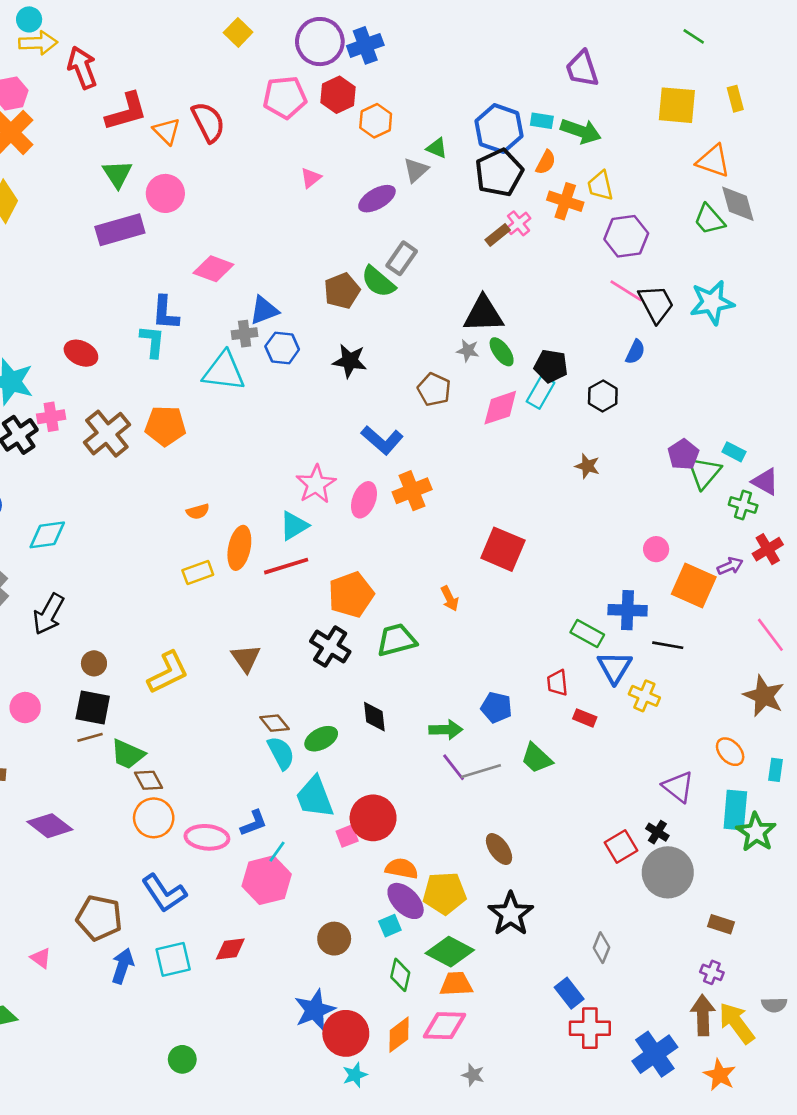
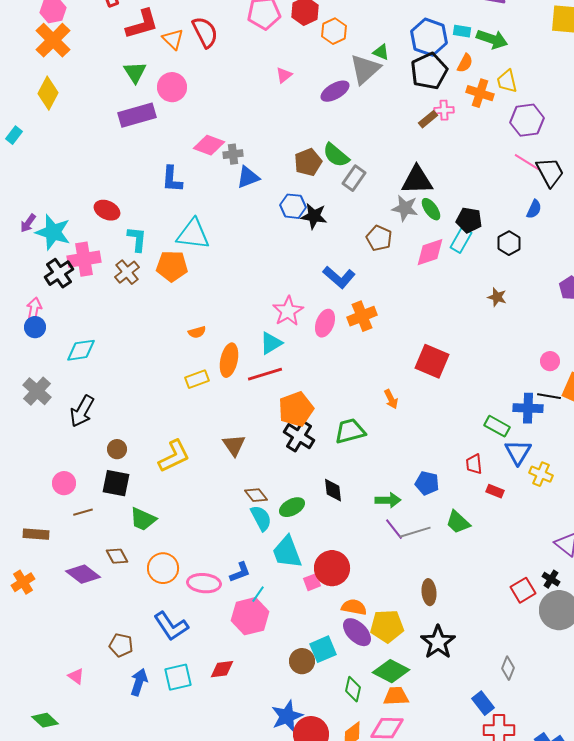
gray triangle: (416, 170) -> (365, 69), size x1.6
pink cross: (518, 223) -> (444, 110), turned 36
gray rectangle: (402, 258) -> (354, 178), moved
gray cross: (245, 334) -> (233, 154), moved
cyan L-shape: (152, 341) -> (137, 239), moved
blue hexagon: (282, 348) -> (293, 206), moved
gray star: (468, 351) -> (405, 208), size x1.5
cyan triangle: (224, 371) -> (193, 234), moved
pink cross: (51, 417) -> (84, 259), size x1.5
brown cross: (107, 434) -> (127, 272), size x0.7
orange pentagon: (351, 595) -> (296, 409), moved
black line: (668, 645) -> (549, 396), moved
brown line: (90, 737) -> (83, 512), moved
brown diamond: (148, 780) -> (117, 556), moved
brown ellipse: (499, 849) -> (429, 592), turned 30
brown pentagon: (99, 918) -> (121, 645), size x0.7
cyan square: (390, 926) -> (323, 649), moved, size x1.5

